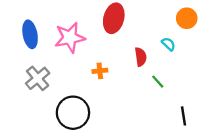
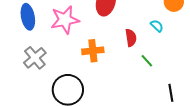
orange cross: (100, 71) -> (93, 51), size x1.5

